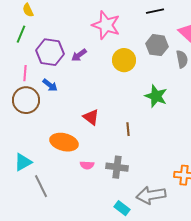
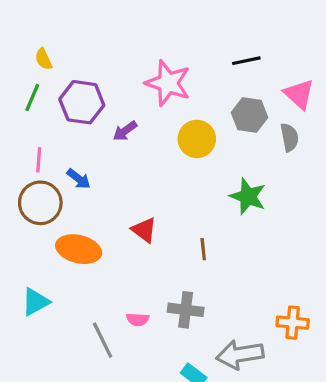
purple hexagon: (50, 52) -> (82, 102), moved
orange ellipse: (64, 142) -> (79, 249), moved
pink semicircle: (87, 165) -> (138, 319), moved
gray line: (41, 186) -> (103, 340), moved

